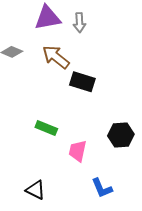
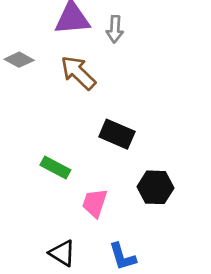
black rectangle: (82, 82) -> (117, 134), moved
black triangle: (35, 190) -> (62, 253), moved

